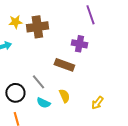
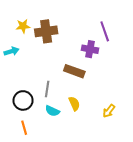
purple line: (90, 15) -> (105, 31), moved
gray line: (38, 82) -> (47, 89), turned 49

